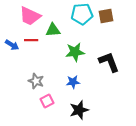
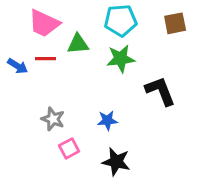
brown square: (106, 16) -> (175, 23), moved
green star: (75, 52) -> (121, 59), moved
black star: (79, 110) -> (116, 162), turned 30

